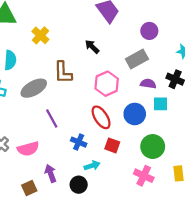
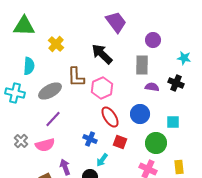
black arrow: (92, 47) -> (102, 54), size x1.6
gray rectangle: (137, 59) -> (142, 65), turned -60
pink hexagon: (107, 84) -> (102, 88), moved
cyan square: (161, 104) -> (173, 122), moved
purple line: (52, 118) -> (53, 119), moved, turned 72
cyan arrow: (92, 166) -> (102, 160), turned 144

